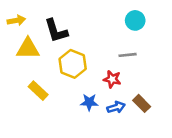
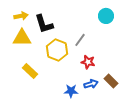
yellow arrow: (16, 20) -> (21, 16), moved
gray line: (128, 55) -> (80, 40), moved, turned -48
blue star: (89, 102) -> (71, 91), moved

